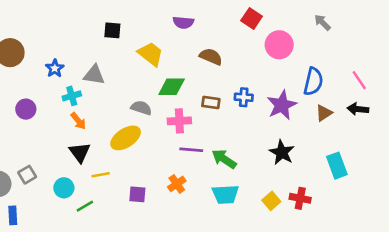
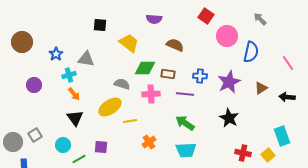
blue semicircle: (313, 82) -> (251, 52), moved
brown rectangle: (211, 103) -> (168, 74), moved
black arrow: (358, 109) -> (287, 97), moved
purple line: (191, 150) -> (185, 94), moved
cyan rectangle: (337, 166) -> (282, 136), moved
yellow line: (101, 175) -> (130, 121), moved
purple square: (137, 194) -> (101, 147), moved
yellow square: (271, 201) -> (268, 155), moved

